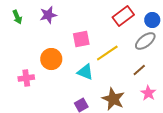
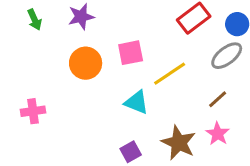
orange circle: (51, 59) -> (86, 63), moved
pink cross: (26, 78) -> (33, 111), moved
pink star: (148, 93) -> (218, 134), moved

